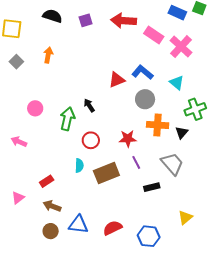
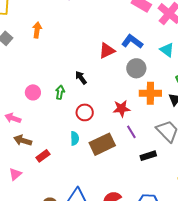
pink circle: (35, 108) -> (33, 92), moved
green arrow: (67, 119) -> (60, 92), size x0.6
brown arrow: (52, 206) -> (23, 140), moved

